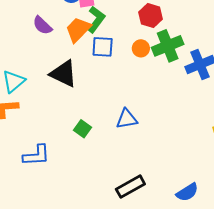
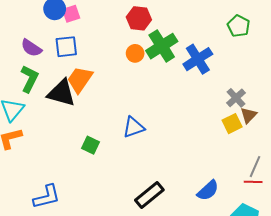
green L-shape: (96, 19) -> (29, 79), moved
orange trapezoid: (78, 30) -> (80, 79), moved
blue square: (103, 47) -> (66, 47), moved
blue L-shape: (36, 155) -> (47, 197), moved

